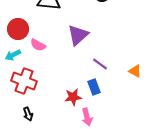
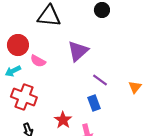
orange triangle: (135, 71) -> (135, 87), turned 40
red star: (73, 97) -> (63, 120), moved, turned -30

